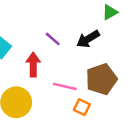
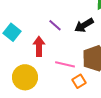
orange square: (82, 107) -> (79, 81), turned 32

